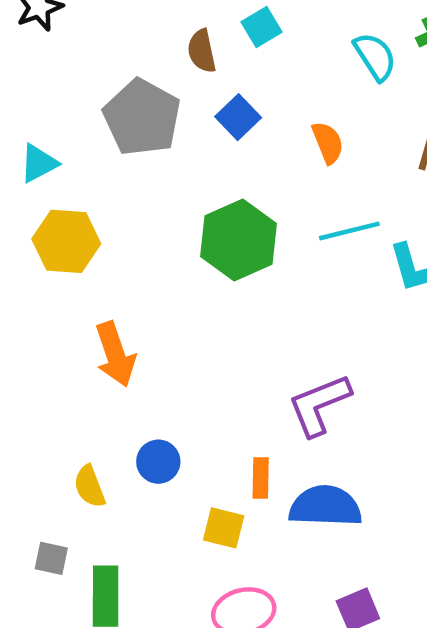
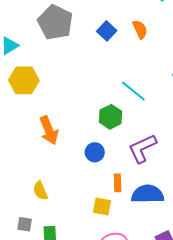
blue square: (238, 117) -> (107, 31), moved
cyan line: (349, 231) -> (133, 91), moved, turned 56
green hexagon: (238, 240) -> (111, 117), moved, size x0.7
blue circle: (158, 462) -> (95, 152), moved

